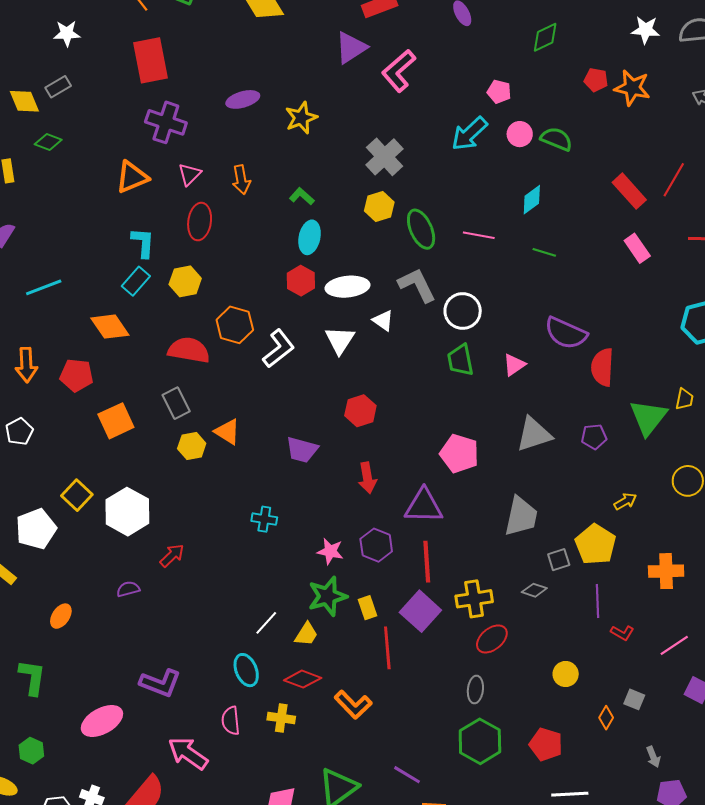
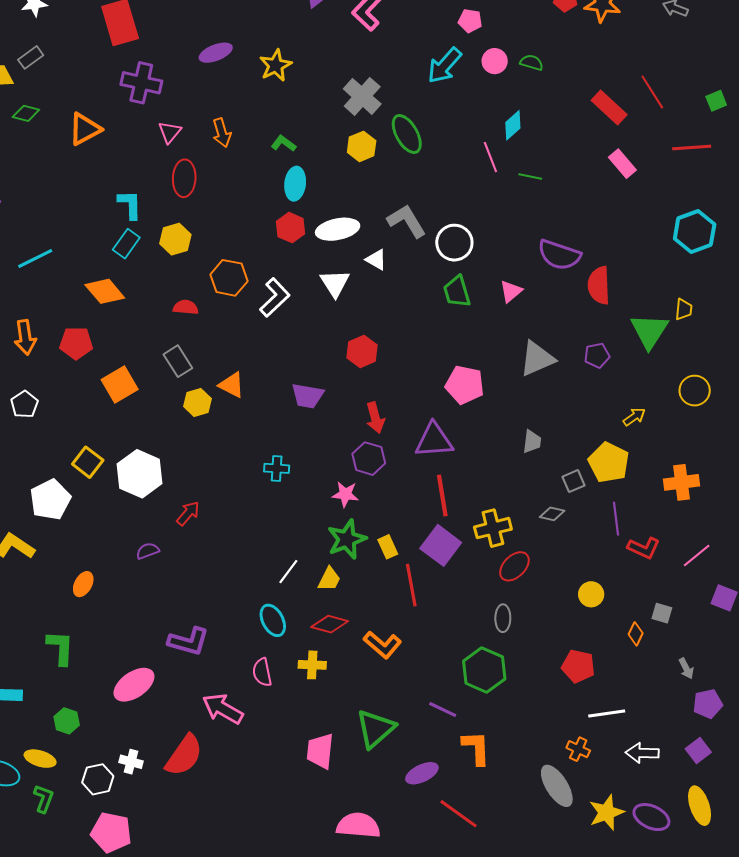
green semicircle: (556, 139) -> (532, 63), size x0.7
orange triangle: (132, 177) -> (85, 129), moved
red line: (674, 180) -> (652, 92), turned -57
green ellipse: (421, 229) -> (407, 134), moved
pink line: (479, 235) -> (490, 157), moved, turned 64
red semicircle: (189, 350) -> (186, 307), size x0.6
gray trapezoid: (521, 516) -> (532, 442), size x0.6
purple hexagon: (376, 545) -> (369, 459), moved
red L-shape: (622, 633) -> (644, 548), size x1.4
green hexagon: (480, 741) -> (484, 670), moved

